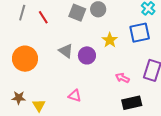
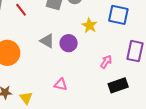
blue square: (140, 33) -> (118, 15), turned 30
pink arrow: (122, 78) -> (106, 62), turned 104

